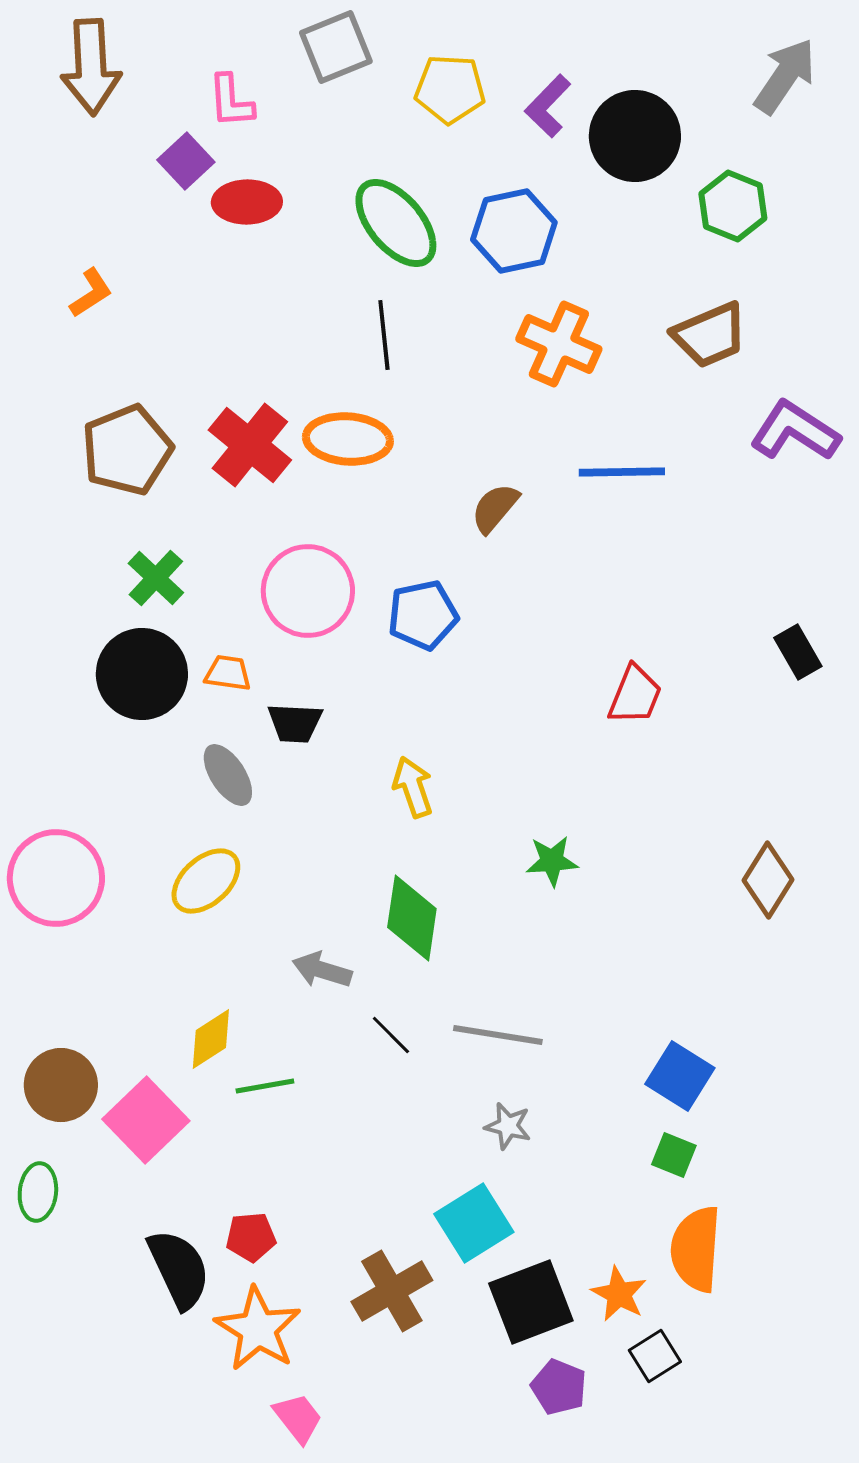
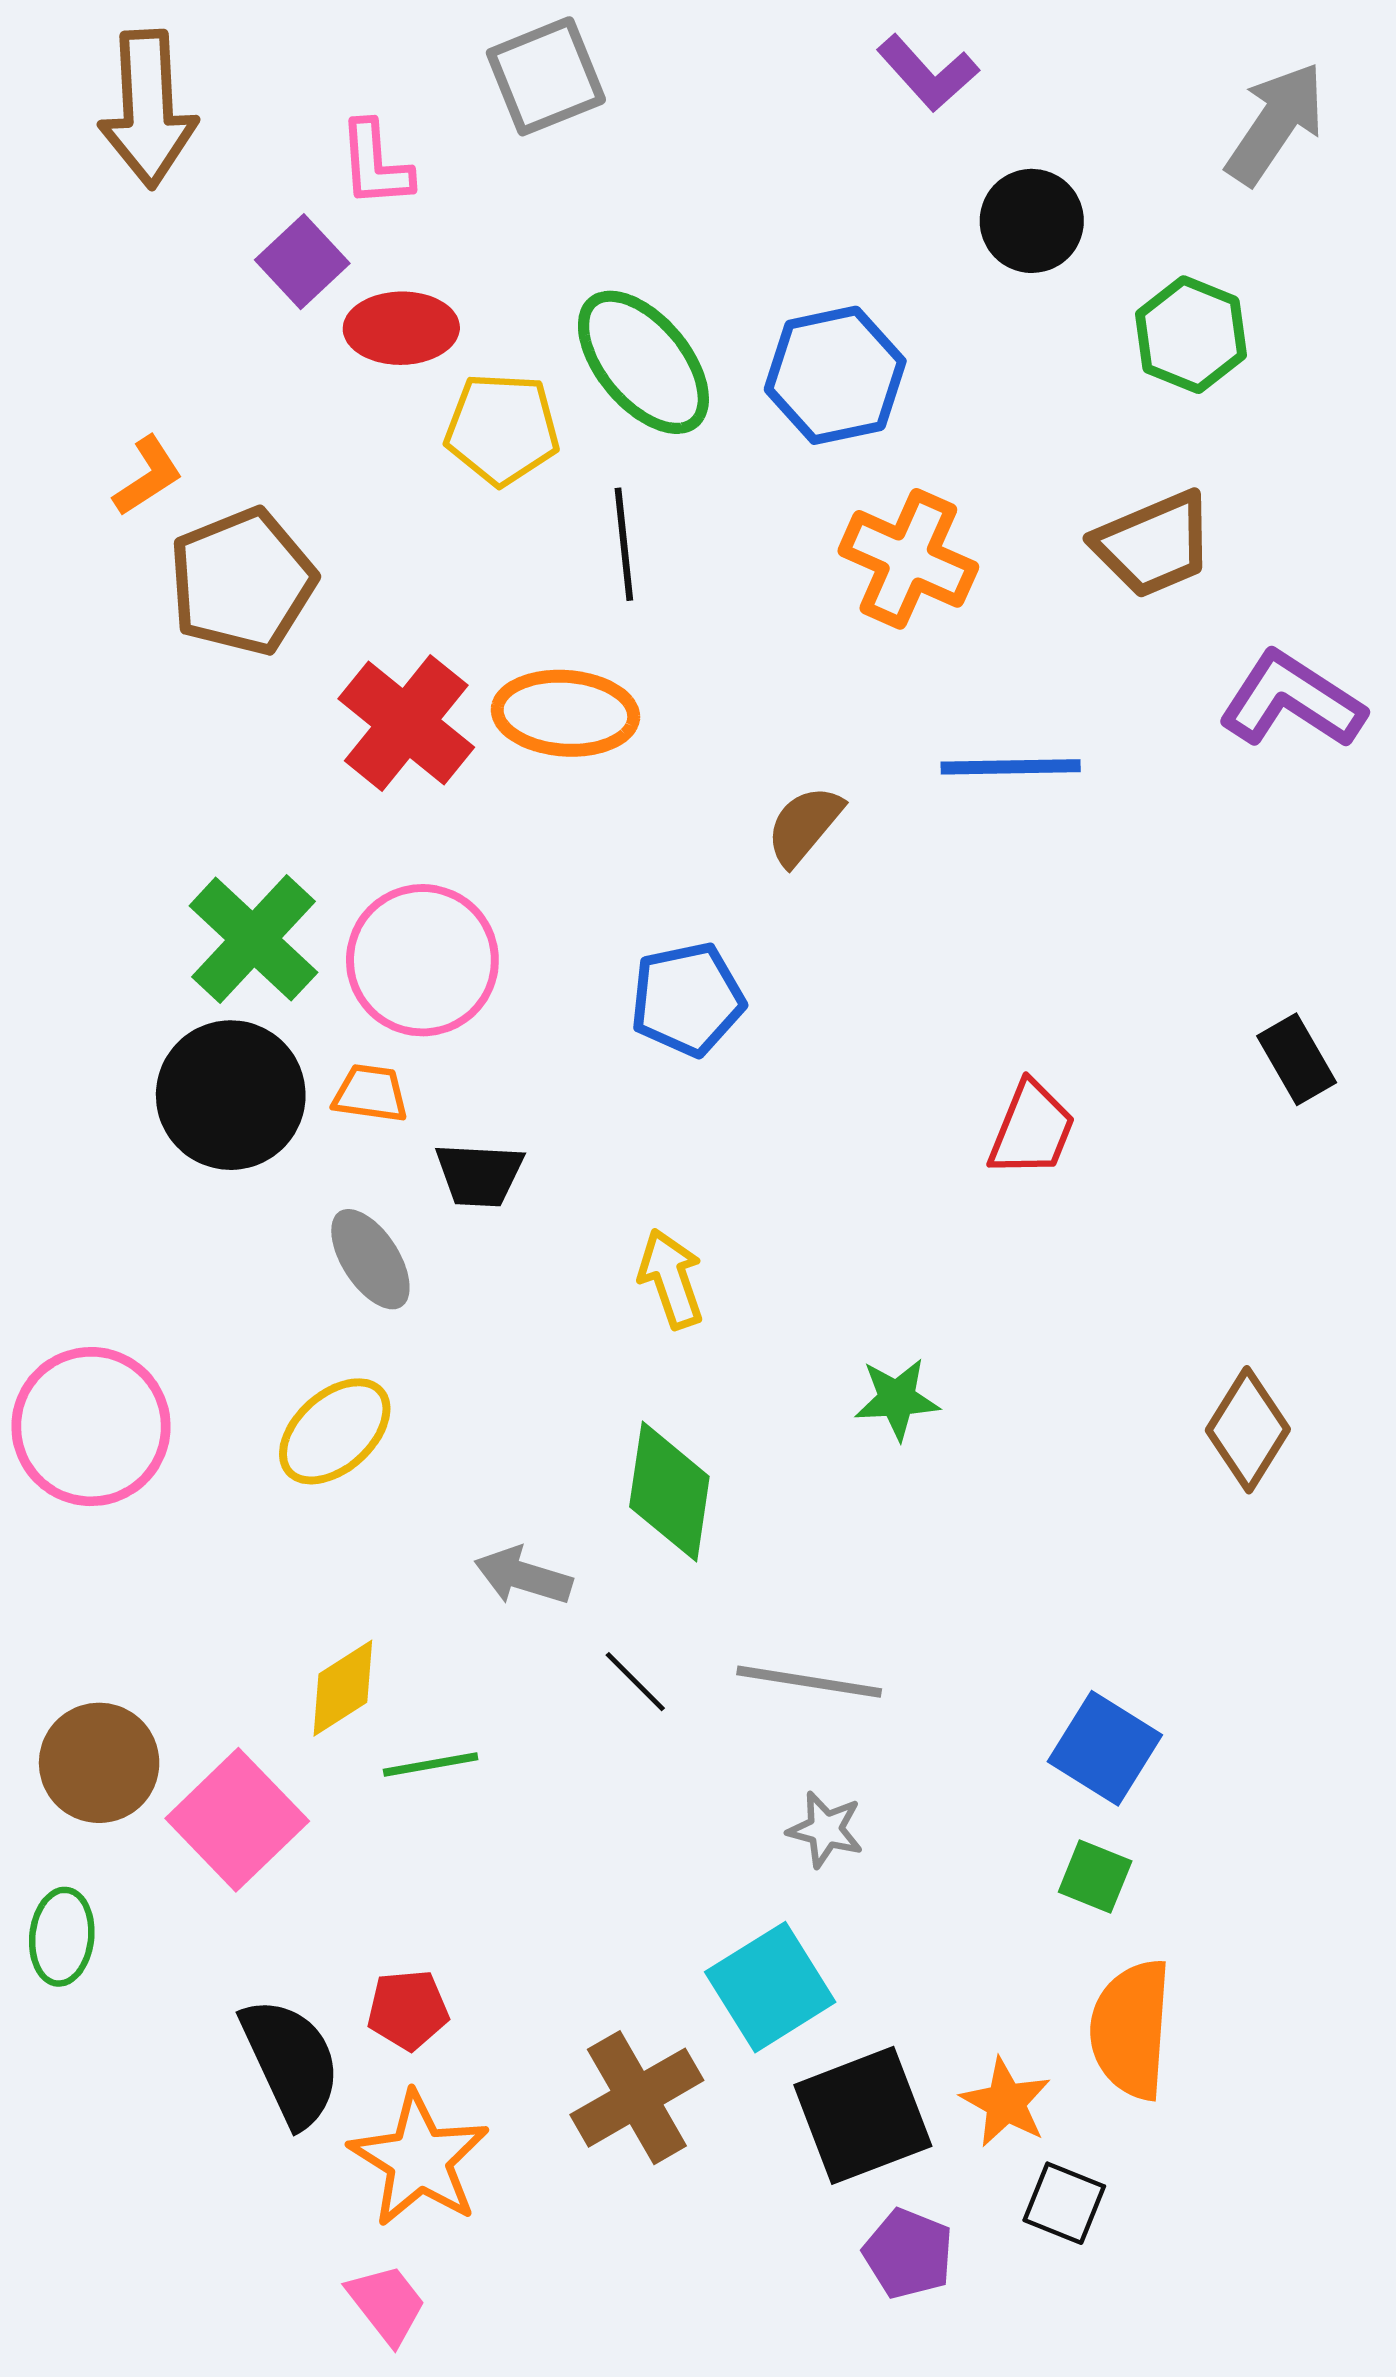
yellow pentagon: (450, 89) -> (502, 429), moved
purple L-shape: (548, 106) -> (928, 73), moved, turned -86
black circle: (635, 136) -> (1032, 221), size x0.7
brown pentagon: (127, 450) -> (242, 582), moved
green cross: (156, 578) -> (253, 939), size x1.4
pink circle: (308, 591) -> (422, 960), moved
black square: (655, 1356) -> (1064, 2203), turned -36
pink trapezoid: (298, 1418) -> (387, 2304), moved

